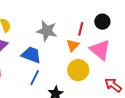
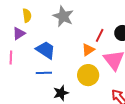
gray star: (47, 31) -> (63, 16), moved
blue line: (35, 78) -> (44, 73), turned 49

